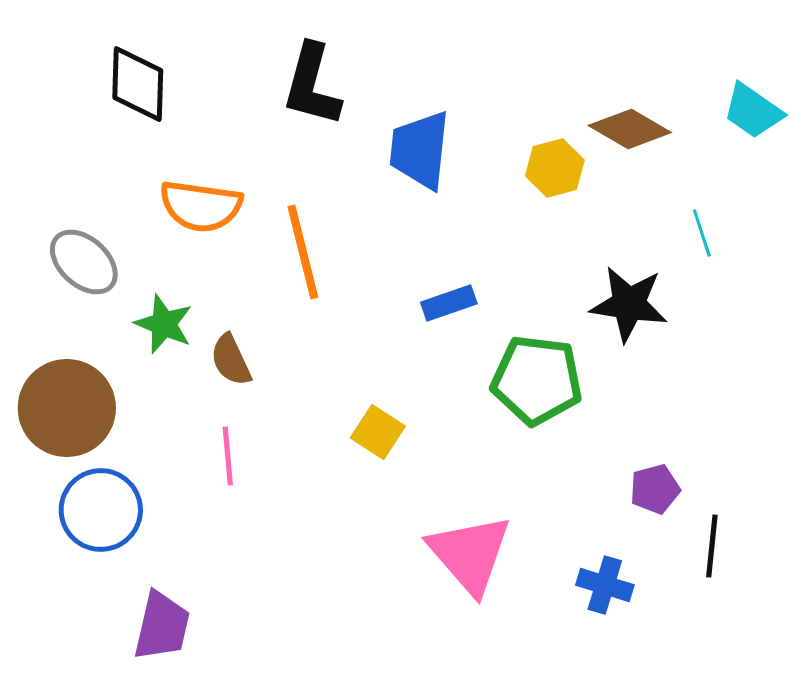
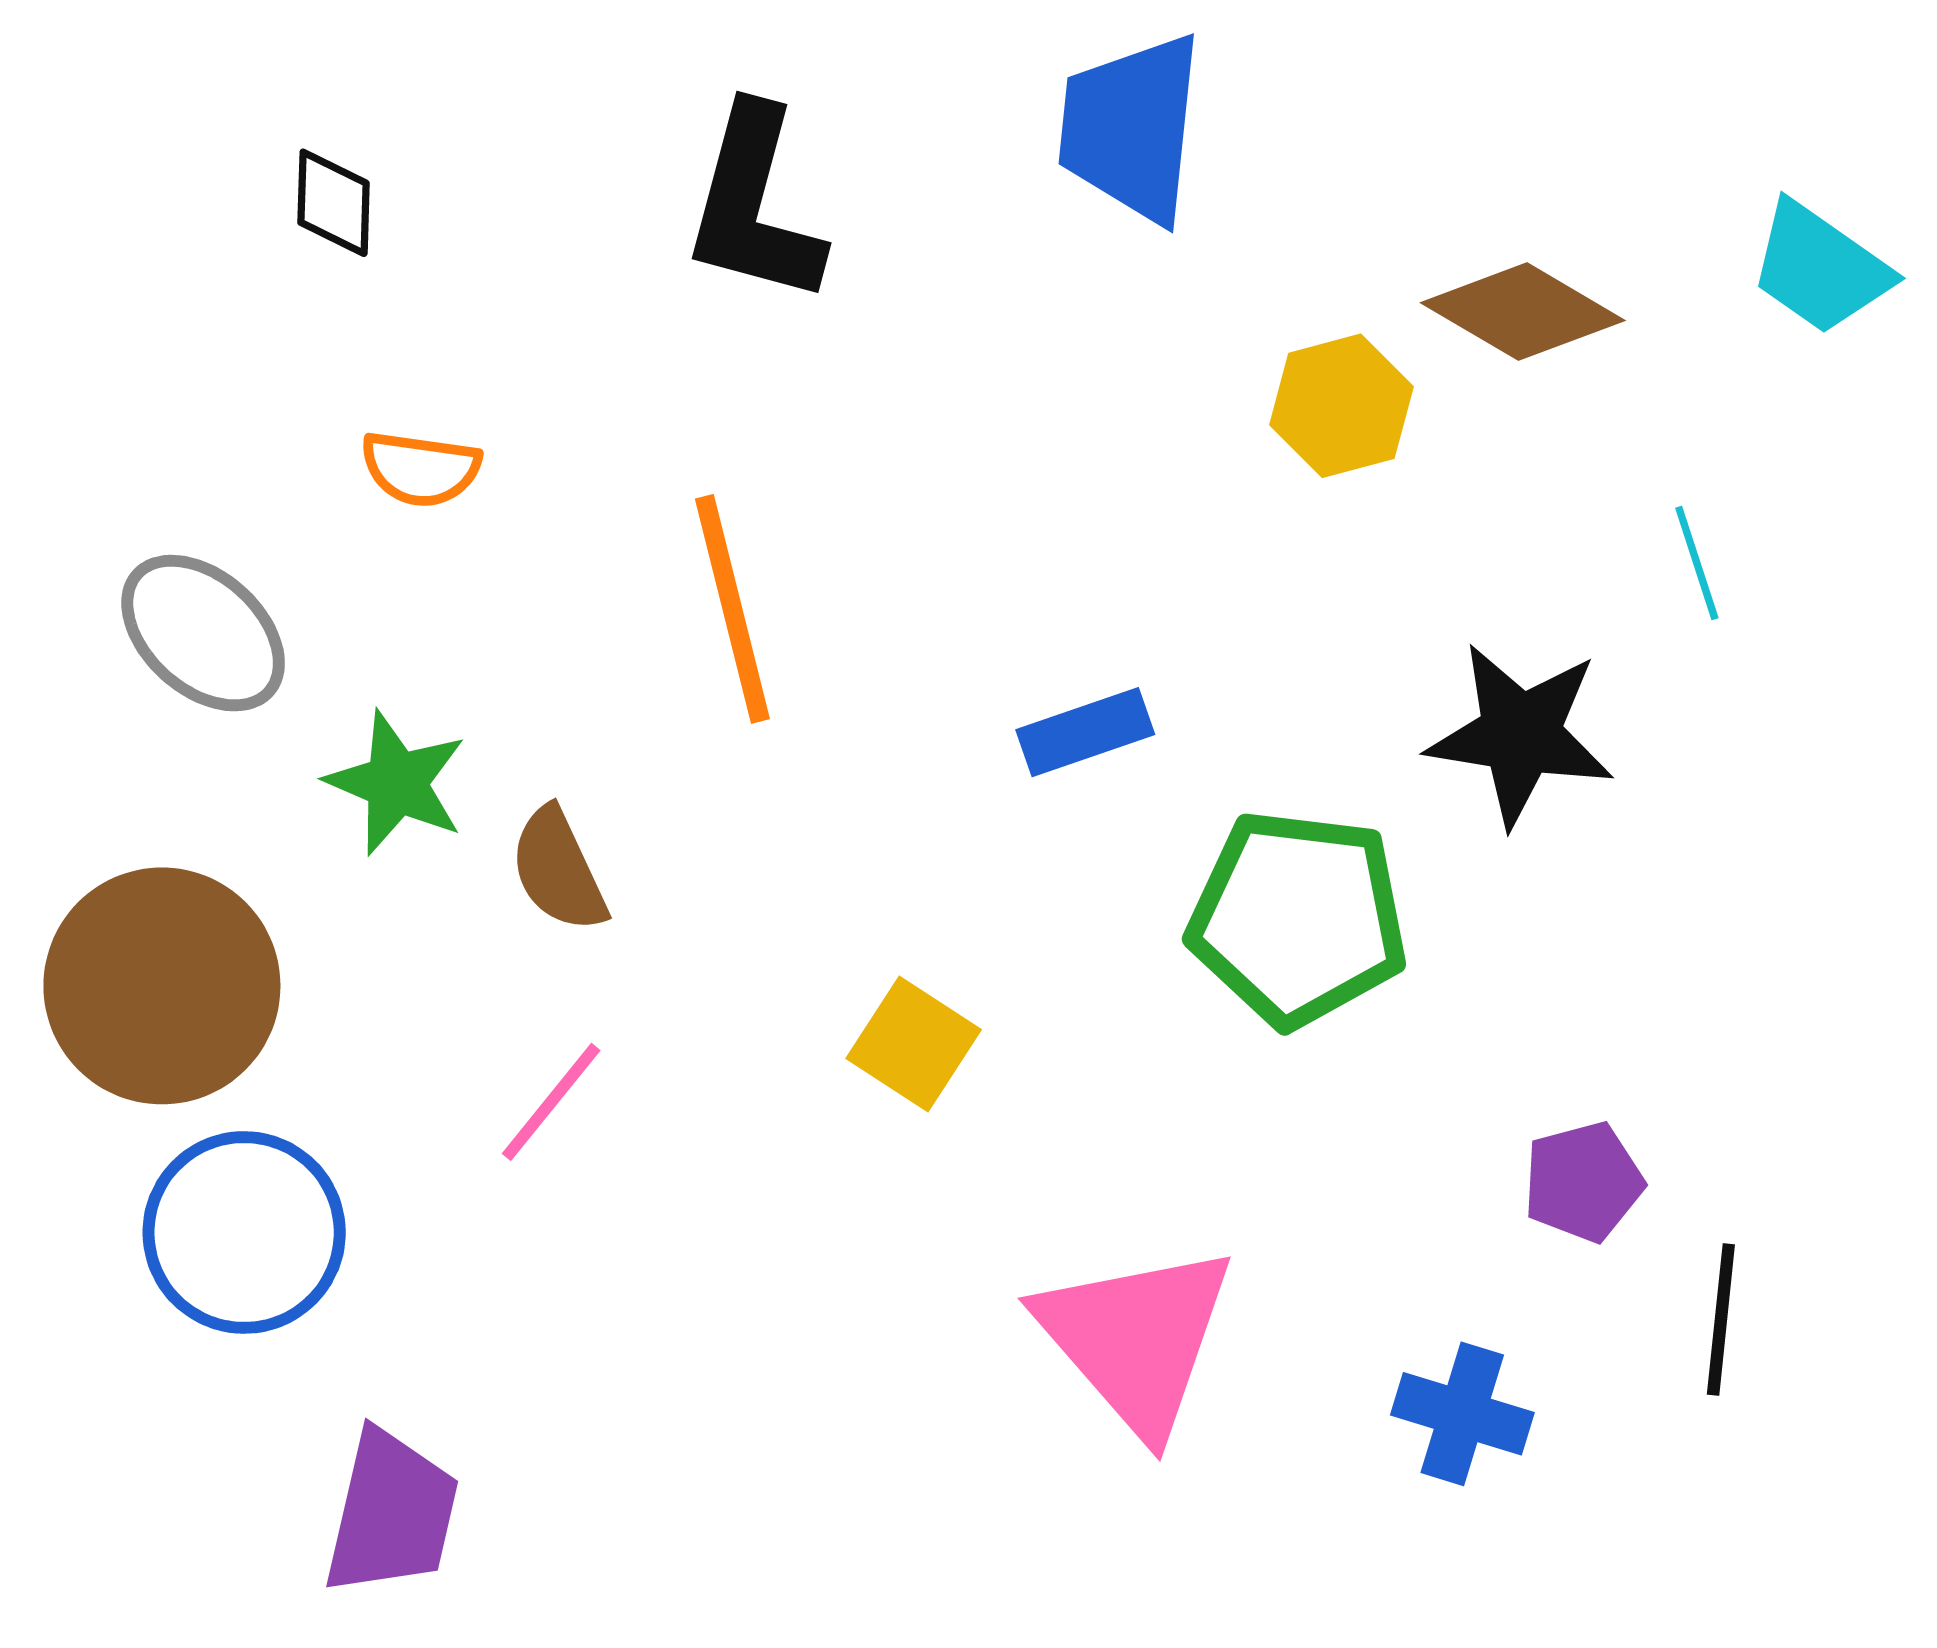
black diamond: (138, 84) -> (334, 203), size x0.6
blue trapezoid: (420, 150) -> (1131, 128), moved
orange semicircle: (201, 206) -> (421, 469), moved, size x0.6
pink line: (228, 456) -> (551, 1102), turned 44

